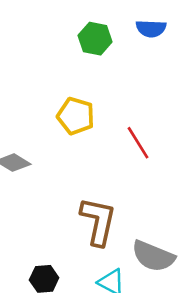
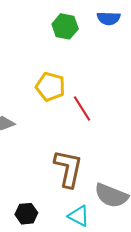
red line: (138, 143) -> (82, 108), moved

